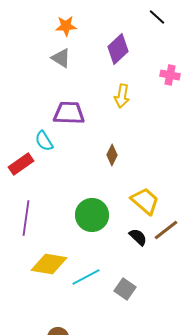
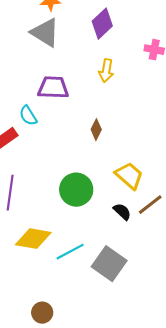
gray triangle: (61, 58) -> (45, 33), size x1.5
gray square: (125, 289) -> (109, 264), size x1.6

